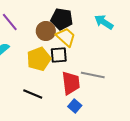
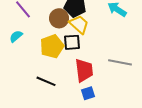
gray line: (93, 75) -> (120, 62), moved
blue square: (75, 106) -> (88, 93), turned 32

